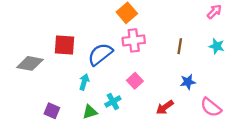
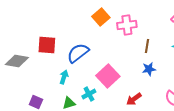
pink cross: (134, 40) -> (127, 25), moved
pink square: (135, 81) -> (108, 76), size x1.6
blue star: (188, 82) -> (149, 69), moved

